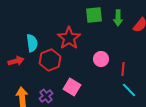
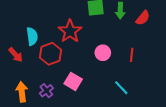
red arrow: (16, 61) -> (16, 55), turned 63
red line: (123, 69) -> (132, 55), moved
cyan line: (129, 90) -> (121, 88), moved

